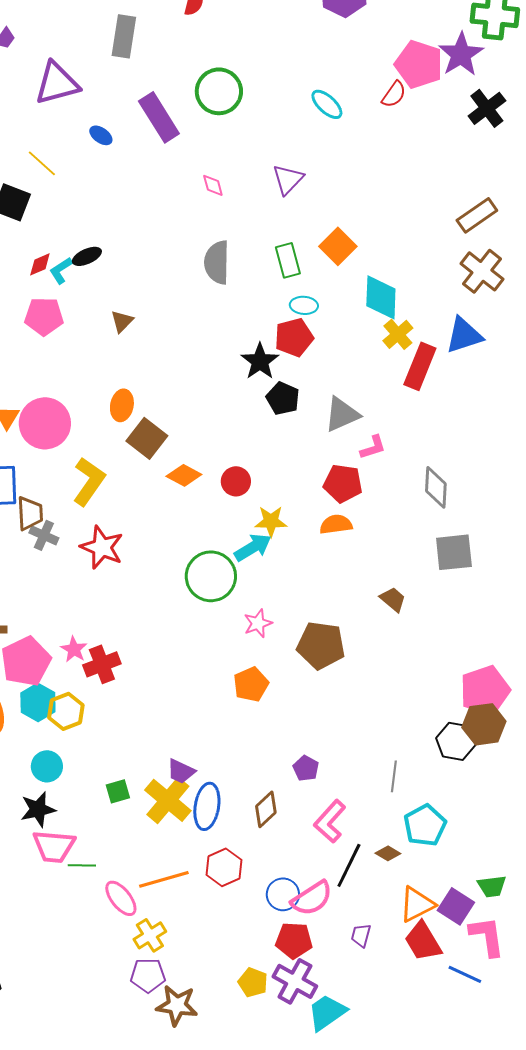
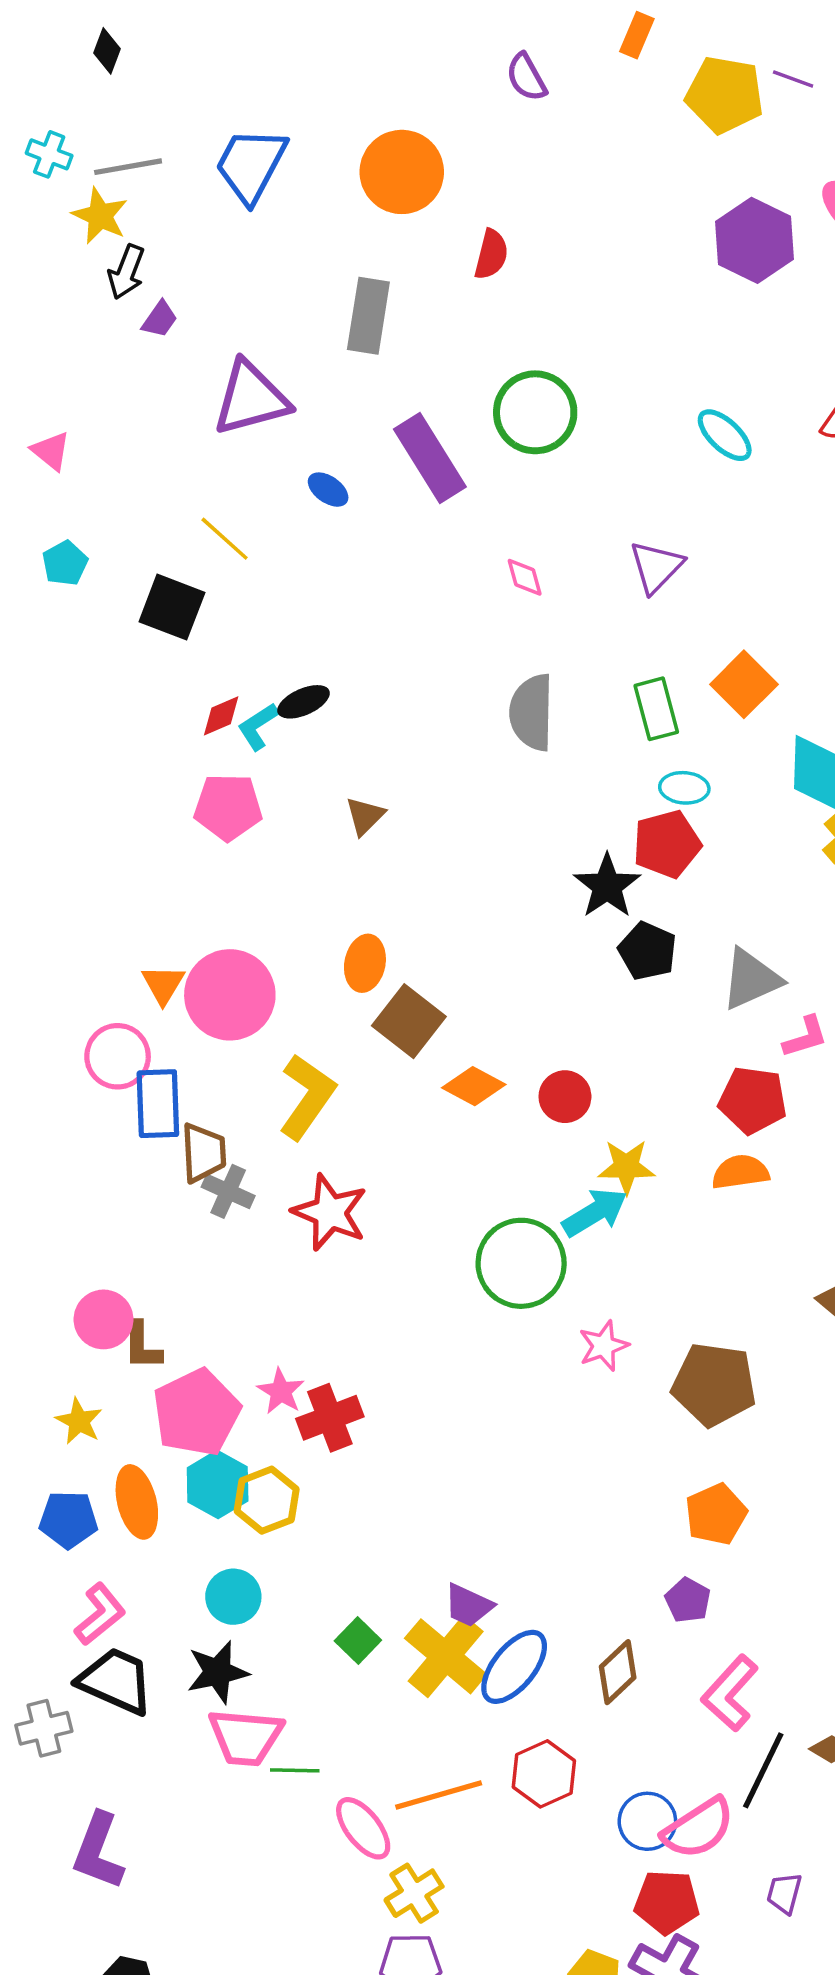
orange pentagon: (251, 684) -> (716, 1514), moved
green square: (118, 791) -> (358, 1641), turned -30
blue ellipse: (207, 806) -> (514, 1667), turned 30

